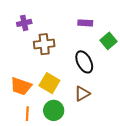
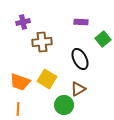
green circle: (54, 110) -> (64, 105), moved
orange line: (27, 114) -> (18, 109), moved

